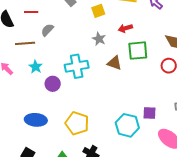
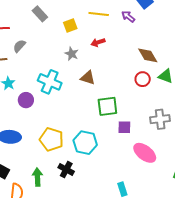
green square: (138, 51) -> (107, 106), moved
cyan cross: (77, 66) -> (50, 82), turned 35
cyan hexagon: (127, 125) -> (85, 143), moved

